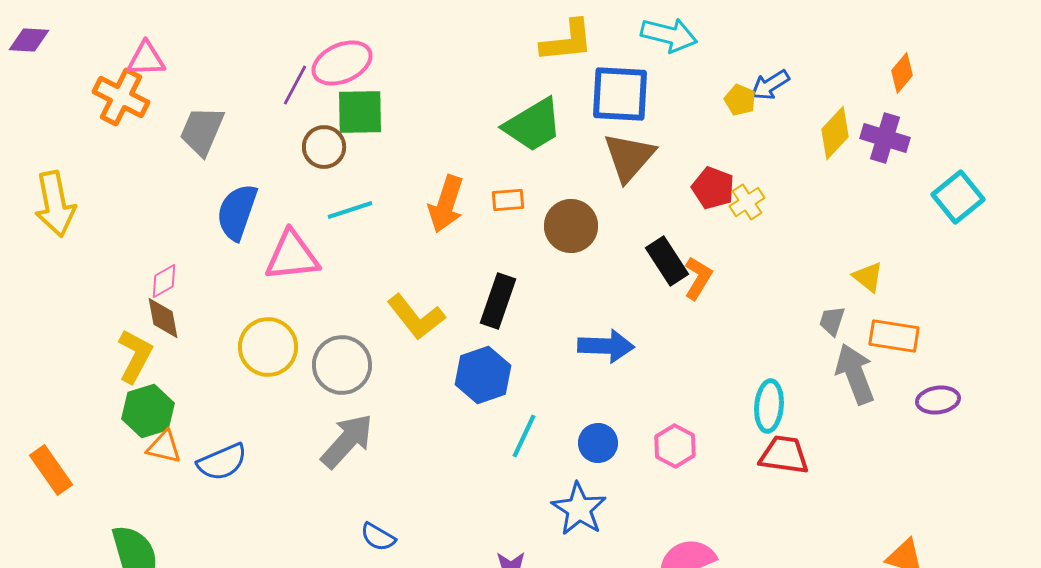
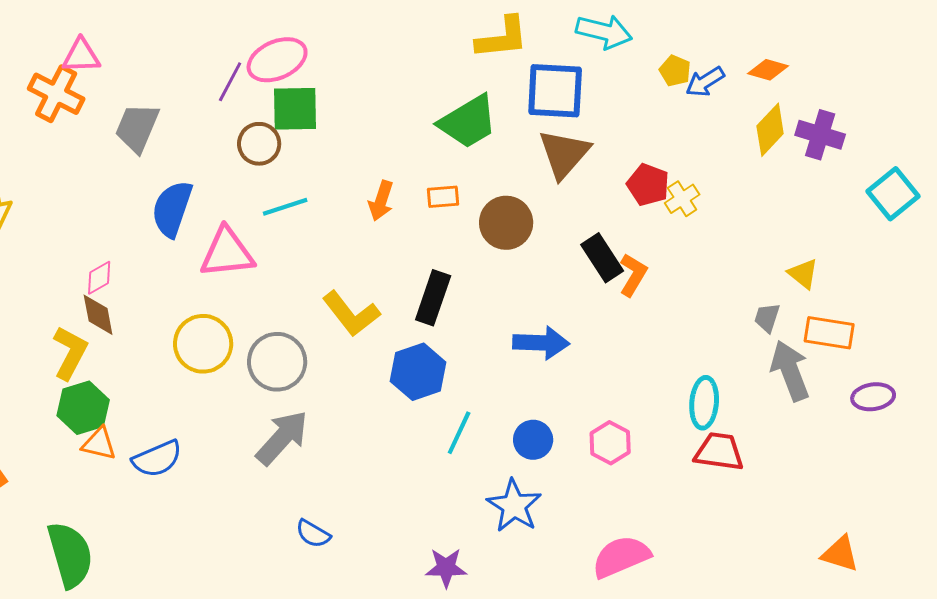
orange diamond: (902, 73) -> (768, 70), moved, turned 66
yellow pentagon: (740, 100) -> (675, 71), moved
orange arrow: (446, 204) -> (381, 201), size x0.7

